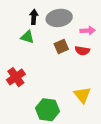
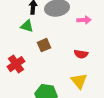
brown square: (61, 46) -> (44, 45), moved
red semicircle: (82, 51) -> (81, 54), moved

